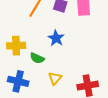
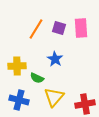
yellow triangle: (55, 78) -> (54, 97), size x1.5

